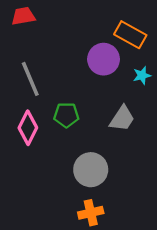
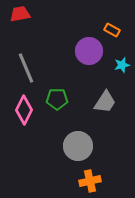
orange rectangle: (130, 35) -> (112, 30), size x0.6
orange cross: (91, 213) -> (90, 181), moved

